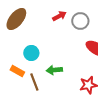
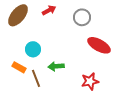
red arrow: (59, 16) -> (49, 10), moved

